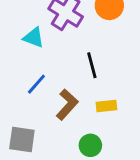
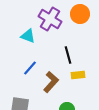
yellow rectangle: (106, 106) -> (78, 75), moved

